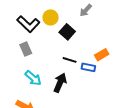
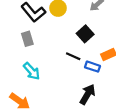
black square: (67, 32) -> (85, 34), moved
black arrow: (60, 83) -> (87, 94), moved

